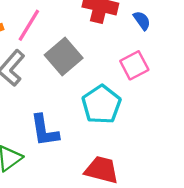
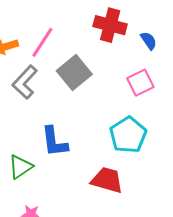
cyan pentagon: (101, 105) -> (128, 135), moved

